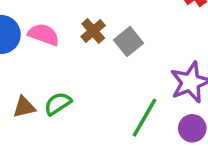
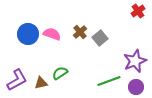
brown triangle: (24, 107) -> (41, 83), moved
green line: (144, 118) -> (109, 81), turned 40

